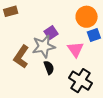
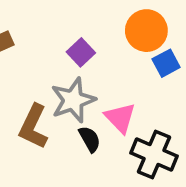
purple square: (51, 33) -> (81, 52), moved
pink triangle: (75, 49) -> (120, 118), moved

